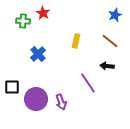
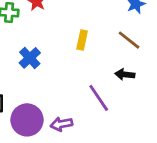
purple arrow: (61, 102) -> (61, 124), turned 98

